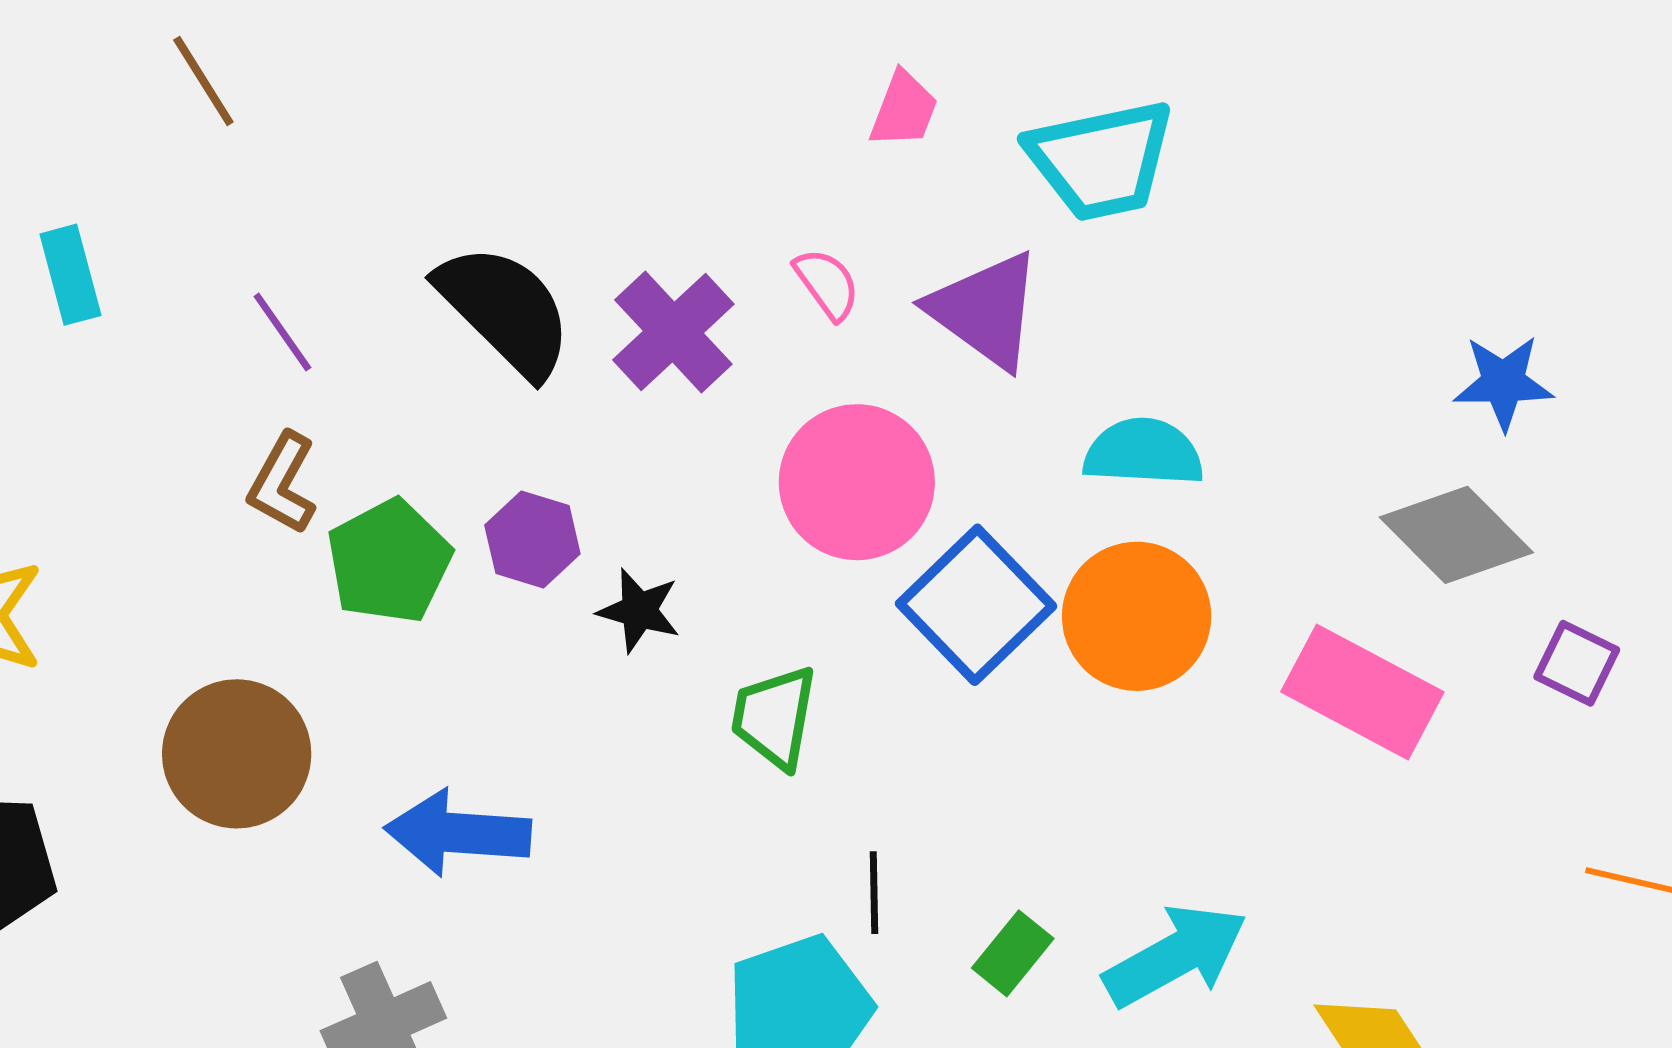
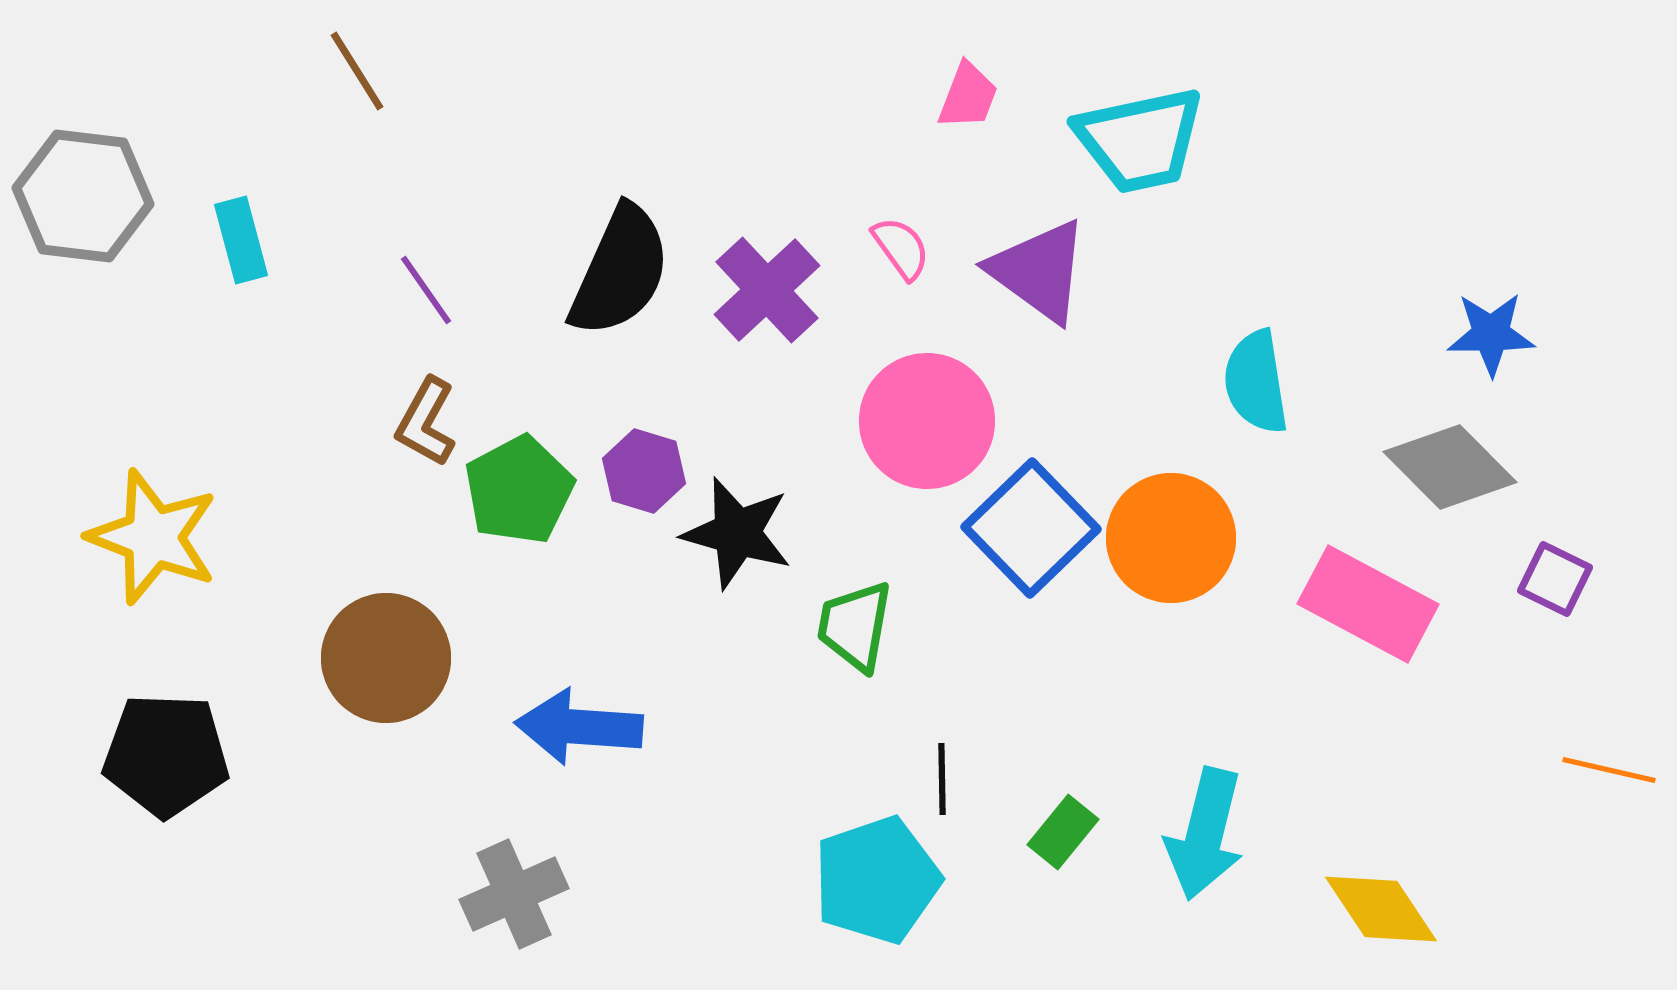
black semicircle: (505, 310) -> (620, 271), turned 69
cyan semicircle: (1143, 452) -> (1256, 382), moved, turned -102
black star: (639, 611) -> (737, 533), size x1.5
cyan arrow: (1176, 956) -> (1205, 834), turned 133

